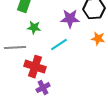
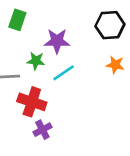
purple star: (70, 19) -> (57, 41), moved
green star: (34, 28) -> (36, 61), moved

